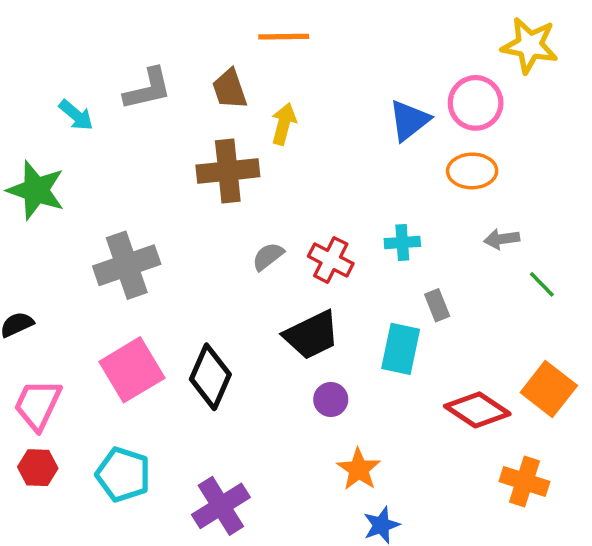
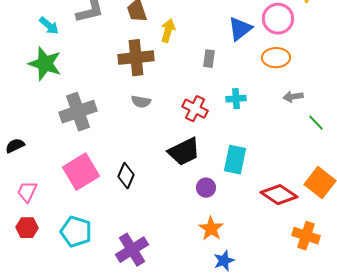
green star: (36, 190) -> (45, 64), moved
gray semicircle: (268, 256) -> (141, 102), moved, turned -132
gray rectangle: (437, 305) -> (209, 59), moved, turned 30
black diamond: (210, 377) -> (126, 176), size x0.7
purple circle: (331, 399) -> (206, 188), moved
pink trapezoid: (38, 405) -> (27, 192), size x0.7

